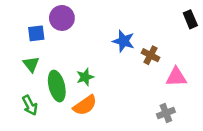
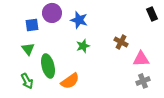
blue star: (124, 41) -> (79, 20), moved
green star: (85, 77) -> (83, 46), moved
gray cross: (166, 113) -> (143, 81), moved

